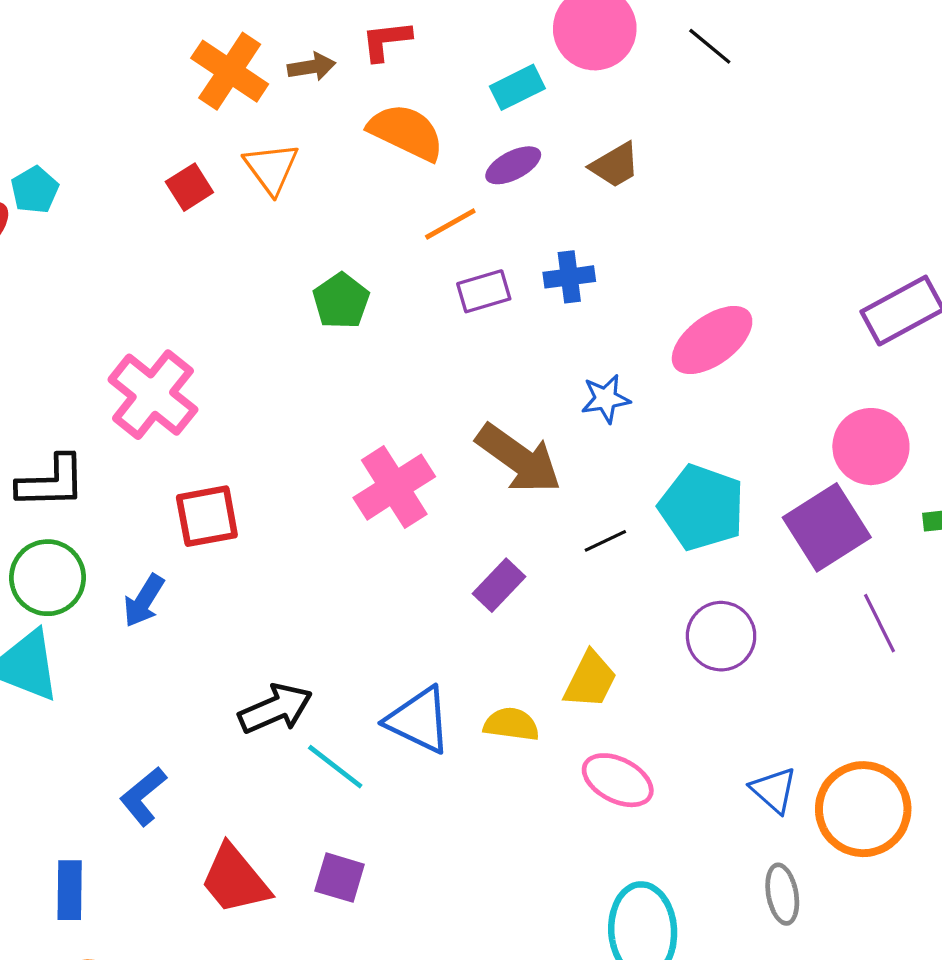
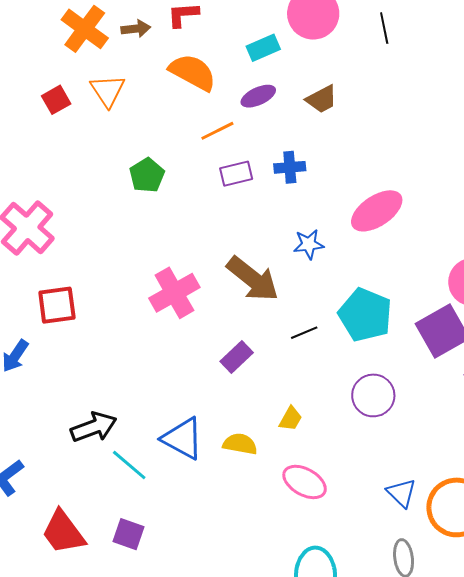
black line: (710, 46) -> (384, 28), turned 36
yellow trapezoid: (590, 680) -> (291, 419), size x0.7

